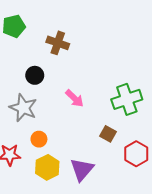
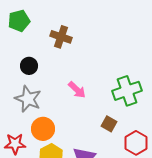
black circle: (35, 75) -> (29, 66), moved
orange circle: (39, 139) -> (43, 129), size x1.5

